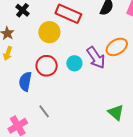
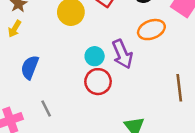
orange ellipse: (117, 47) -> (151, 30), moved
red circle: (47, 66) -> (98, 82), moved

